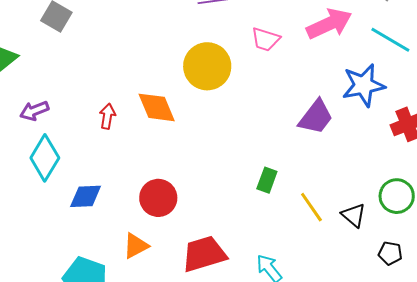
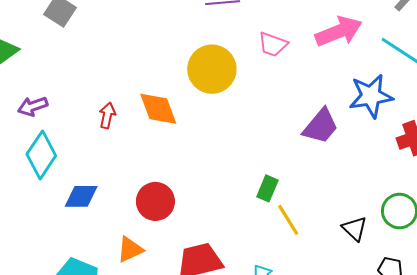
yellow line: (311, 207) -> (288, 220), moved

